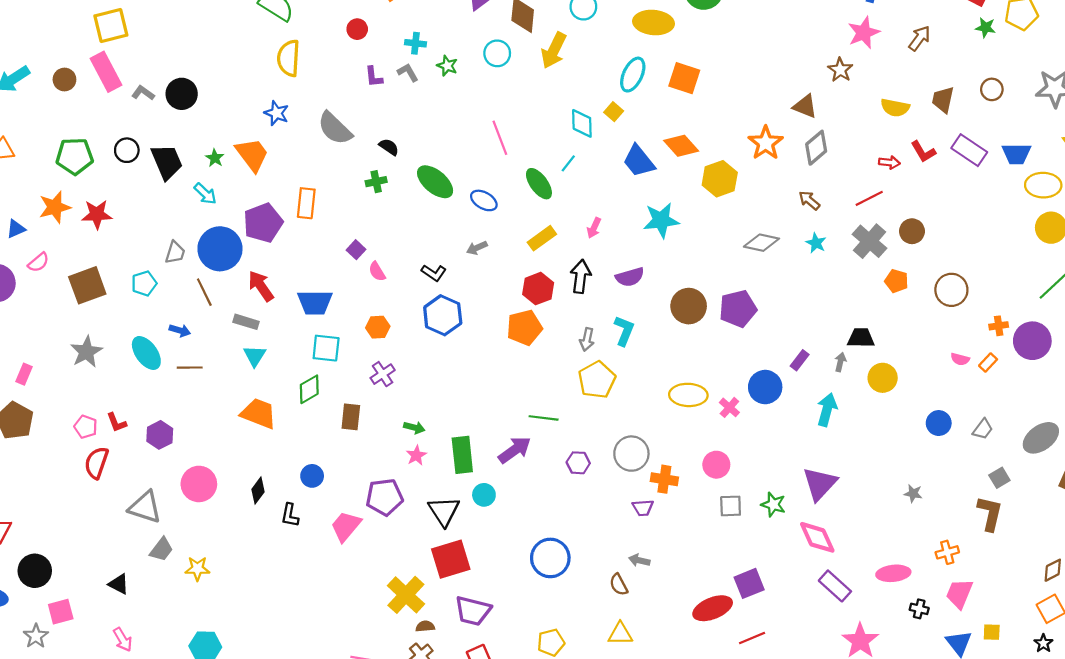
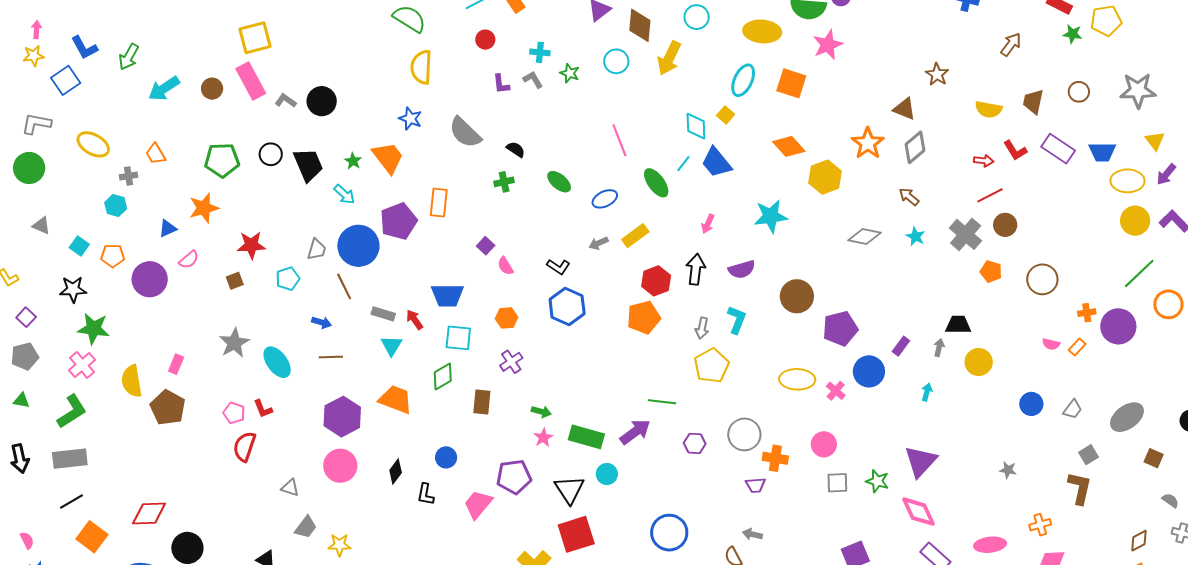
pink star: (864, 33) -> (828, 45), moved
blue trapezoid: (639, 161) -> (716, 162), moved
green ellipse: (435, 182) -> (559, 182), size x0.7
red line: (869, 198) -> (990, 195), moved
blue ellipse: (484, 200) -> (605, 199), turned -55
red star: (97, 214) -> (251, 245), moved
yellow rectangle: (542, 238) -> (635, 236), moved
brown square: (87, 285) -> (235, 281), size x0.5
red arrow: (261, 286) -> (414, 320), moved, size x0.7
purple pentagon: (738, 309) -> (840, 329), moved
cyan ellipse: (146, 353) -> (277, 362), moved
cyan arrow: (827, 410) -> (927, 392), size x0.6
purple hexagon: (160, 435) -> (342, 417), moved, size x1.5
green rectangle: (462, 455) -> (586, 437), turned -68
gray triangle: (145, 507) -> (290, 488), size x0.6

